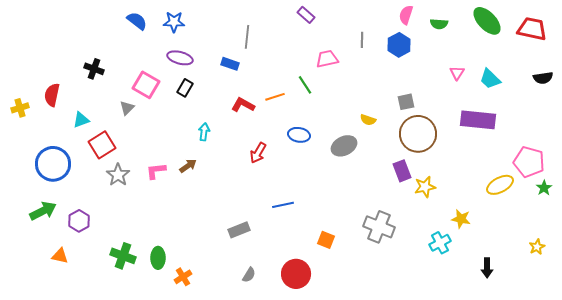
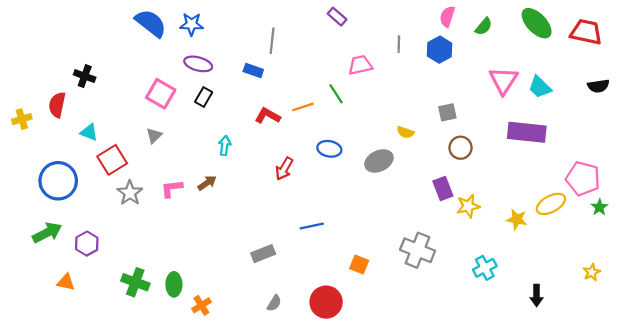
blue semicircle: (137, 21) -> (151, 23), size x1.4
green semicircle: (439, 24) -> (484, 26), turned -54
black cross: (94, 69) -> (85, 76), moved
pink triangle: (457, 73) -> (504, 80), size x1.8
gray triangle: (127, 108) -> (154, 136), moved
cyan triangle: (81, 120) -> (89, 132), turned 42
brown circle: (418, 134) -> (461, 148), size x0.6
yellow star: (461, 219) -> (517, 219), moved

